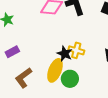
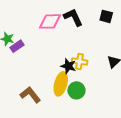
purple rectangle: (12, 52) -> (17, 46), moved
brown L-shape: (24, 78) -> (30, 95), turned 95

